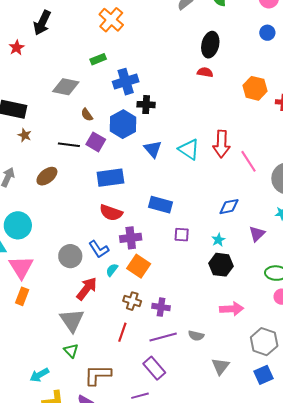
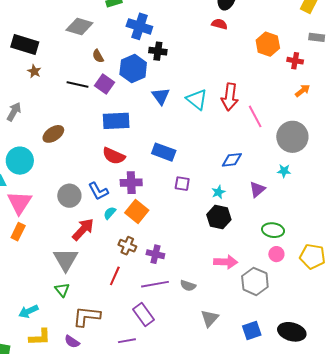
blue cross: (126, 82) -> (139, 26), turned 30
brown ellipse: (47, 176) -> (53, 134), moved
gray hexagon: (264, 342) -> (255, 281), moved

